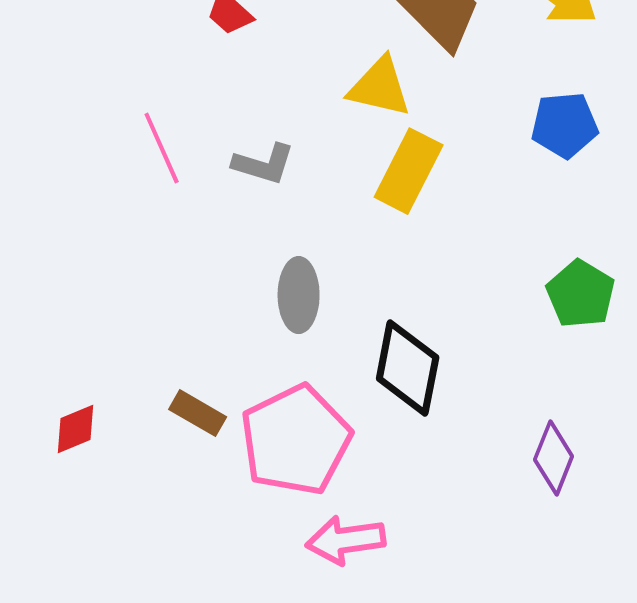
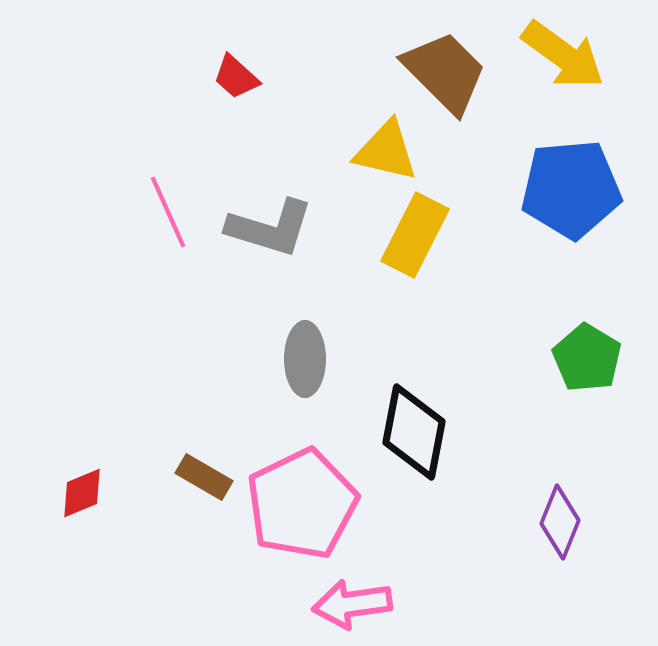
blue pentagon: (565, 125) -> (571, 189), size x1.5
gray L-shape: (264, 164) -> (270, 228), size x1.4

